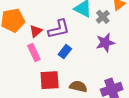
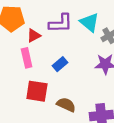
purple L-shape: (59, 29) -> (61, 23), moved

